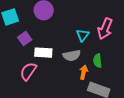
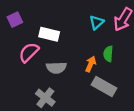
purple square: (25, 39) -> (15, 20), moved
gray semicircle: (72, 55) -> (56, 68), moved

